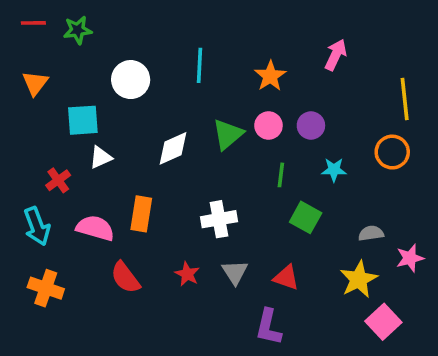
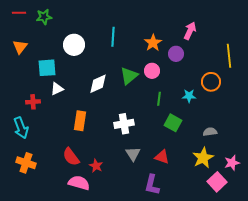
purple circle: (311, 125) -> (176, 54), moved
orange circle: (392, 152) -> (211, 82), moved
red cross: (58, 180) -> (33, 102), turned 32
pink semicircle: (95, 228) -> (79, 183), moved
pink star: (410, 258) -> (232, 163), moved
red star: (187, 274) -> (96, 166), moved

